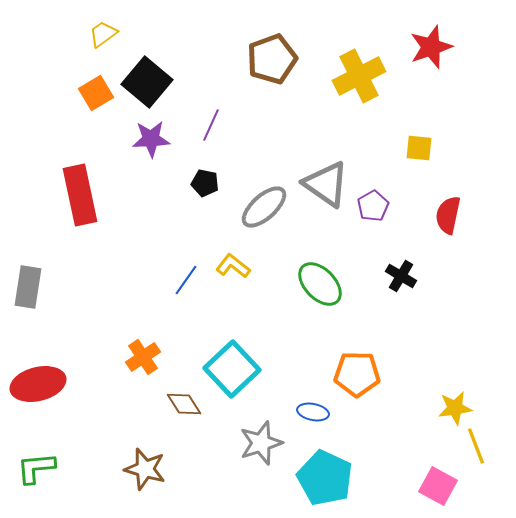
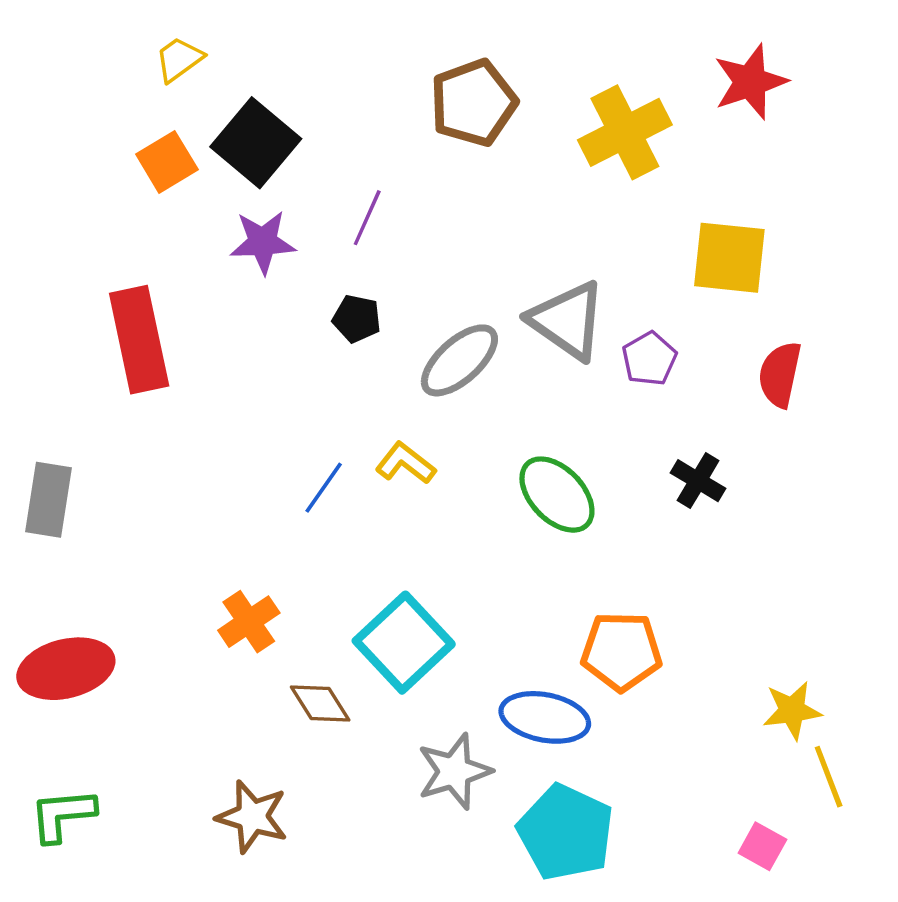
yellow square: (419, 148) -> (729, 258), size x1.6
blue ellipse: (313, 412) -> (545, 717), size x1.6
pink square: (438, 486) -> (762, 846), size x0.7

